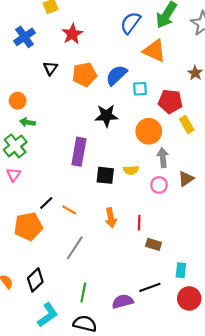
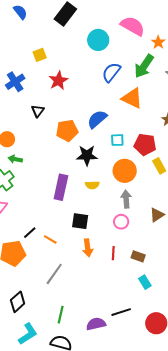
orange pentagon: (84, 75) -> (67, 131), moved
cyan square: (140, 89) -> (117, 140), moved
gray arrow: (163, 158) -> (126, 199), moved
yellow semicircle: (131, 170) -> (92, 185), moved
black square: (105, 175) -> (80, 221), moved
pink circle: (159, 185) -> (121, 222), moved
brown rectangle: (153, 244) -> (138, 256), moved
cyan rectangle: (181, 270) -> (145, 282), moved, turned -40

